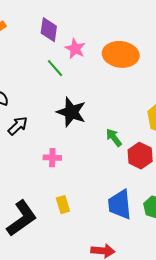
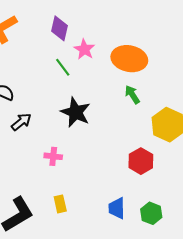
green arrow: (114, 138) -> (132, 94), moved
blue trapezoid: (120, 204) -> (117, 208), size x0.7

